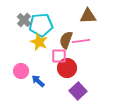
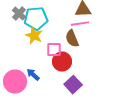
brown semicircle: (66, 40) -> (72, 39), moved, turned -42
pink line: (81, 41) -> (80, 24), moved
pink circle: (21, 71) -> (15, 82), moved, size x1.5

